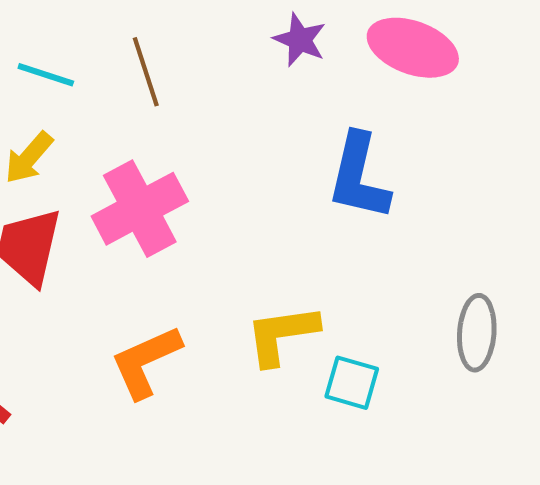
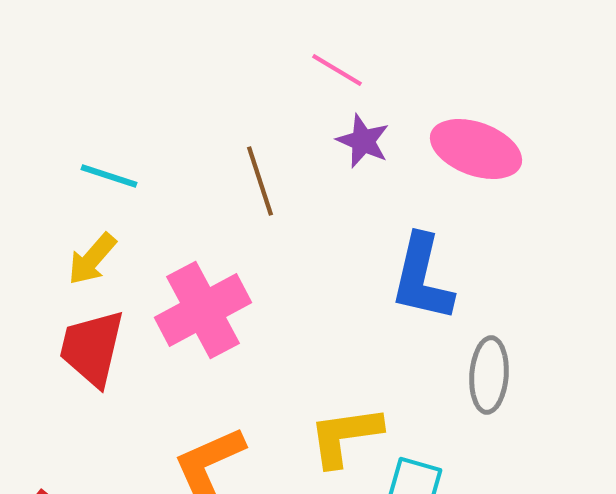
brown line: (146, 72) -> (260, 181), moved
gray ellipse: (477, 333) -> (489, 375), moved

